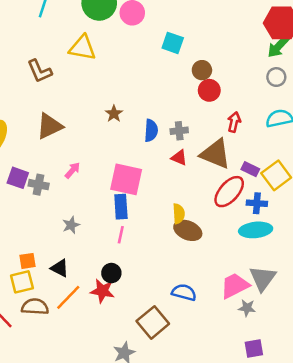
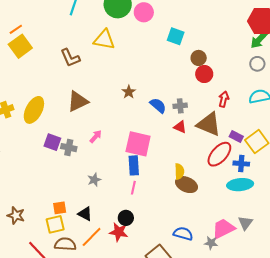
blue semicircle: (151, 131) -> (158, 105), turned -54
gray triangle: (263, 278) -> (245, 223), size x0.7
gray star: (247, 308) -> (211, 243), moved

